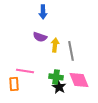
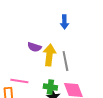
blue arrow: (43, 12) -> (64, 22), moved
yellow arrow: (55, 45) -> (49, 55), size x1.5

